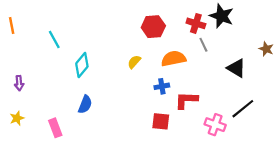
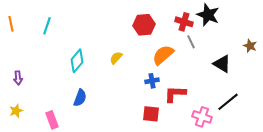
cyan line: (54, 39) -> (47, 26), moved, turned 48
orange semicircle: (174, 59) -> (163, 55), turned -30
yellow semicircle: (134, 62) -> (116, 58), moved

